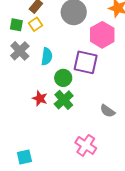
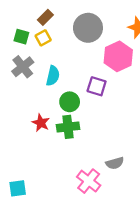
purple square: (86, 62) -> (97, 86), size x0.7
green cross: (64, 100) -> (68, 127), turned 30
gray semicircle: (107, 111) -> (115, 163), moved, turned -56

